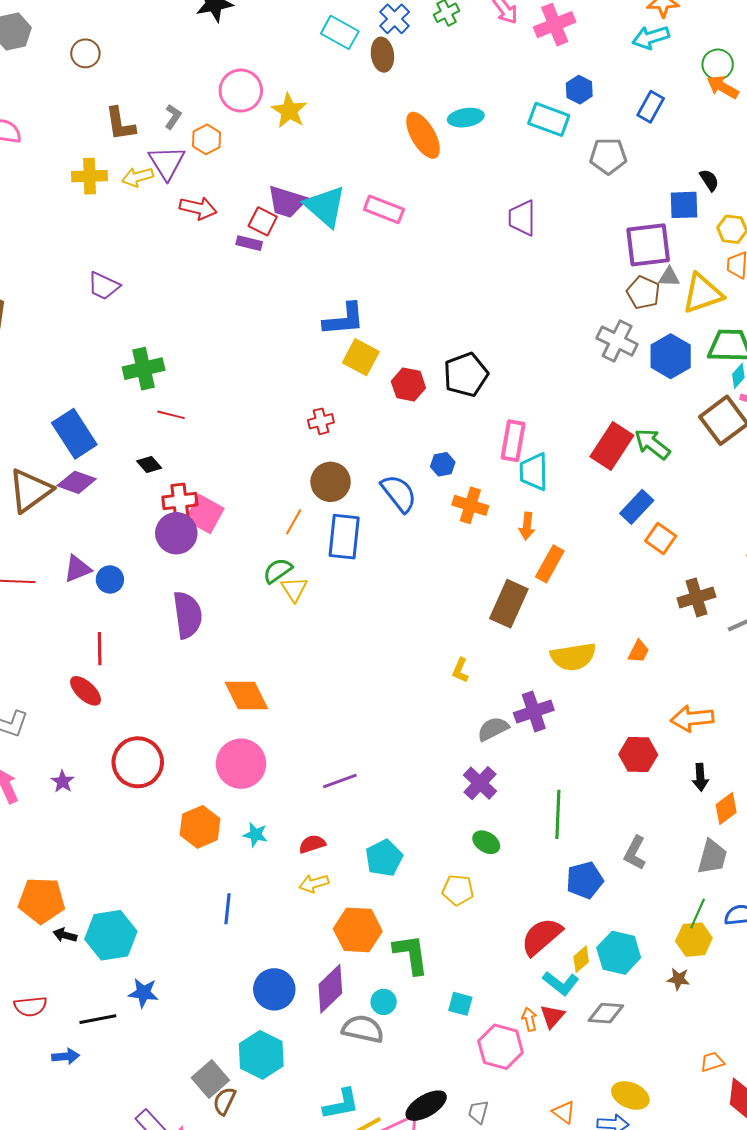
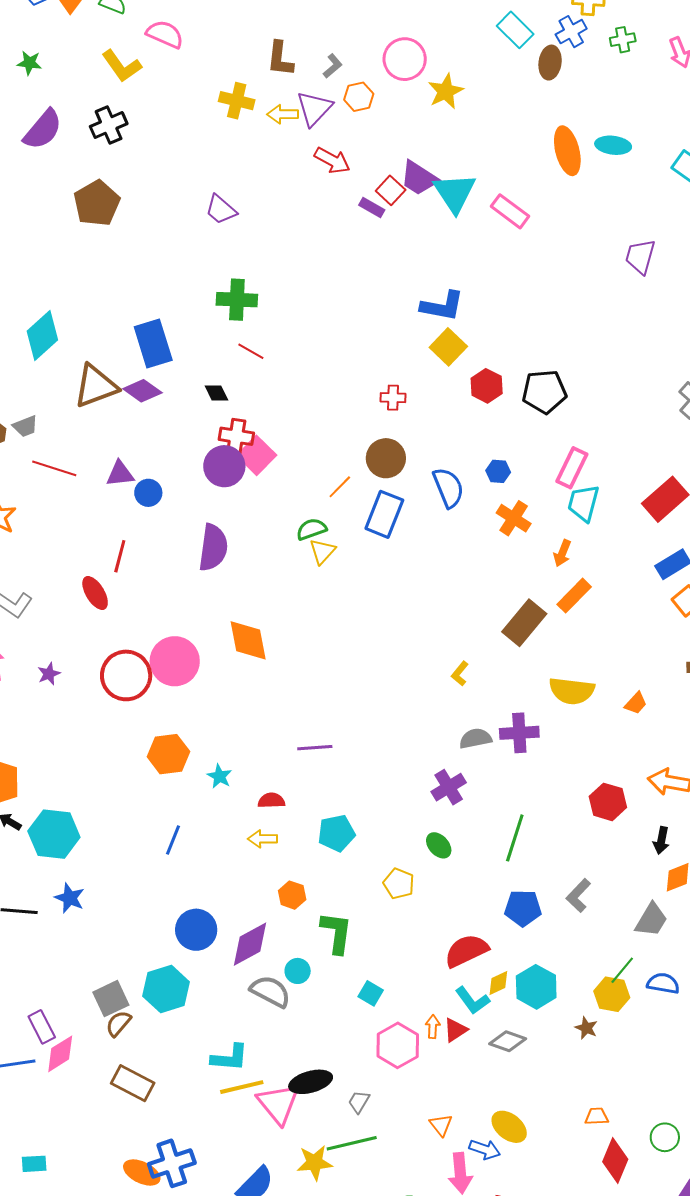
pink circle: (241, 764) -> (175, 661), moved
orange hexagon: (358, 930) -> (292, 895), size x0.6

